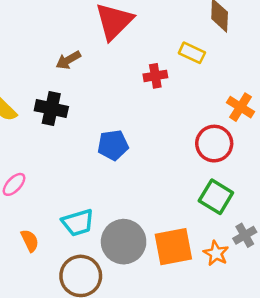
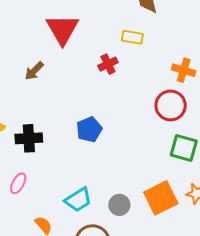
black cross: (51, 109) -> (29, 138), moved
gray circle: (124, 242) -> (119, 205), size x0.6

